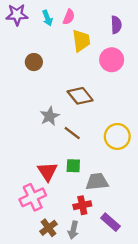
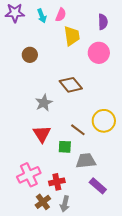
brown line: (72, 133) -> (78, 130), moved
red triangle: (47, 171) -> (42, 134), moved
red cross: (82, 205) -> (57, 182), moved
purple rectangle: (111, 222) -> (98, 186), moved

